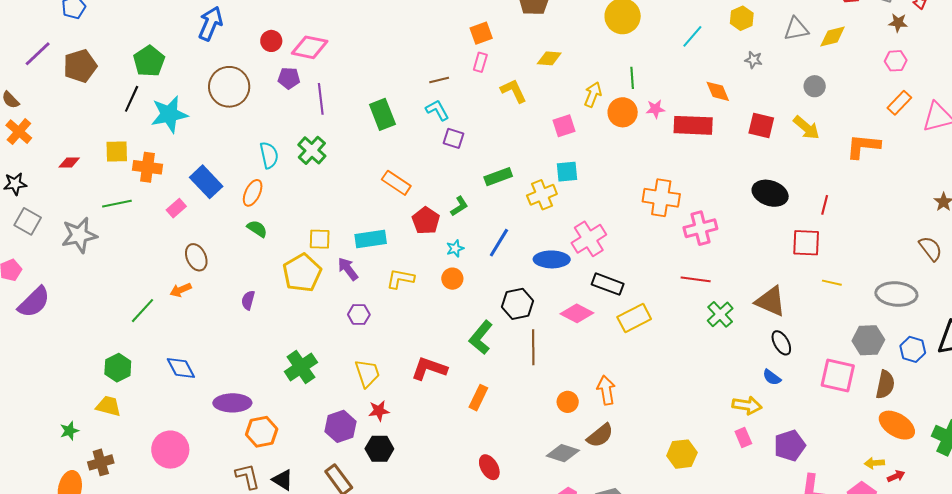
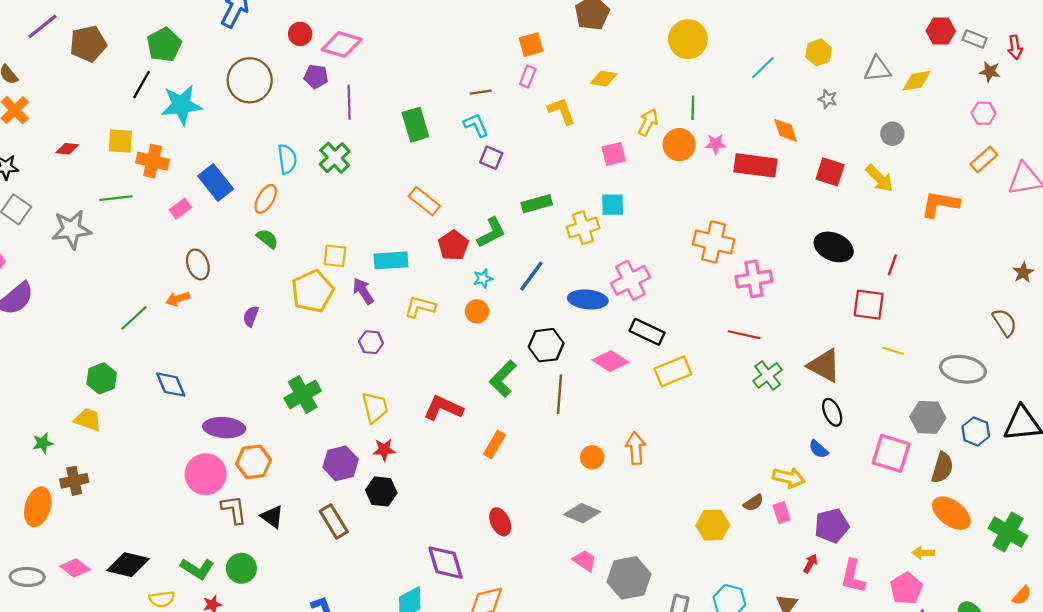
green L-shape: (459, 206) -> (491, 233), size x1.4
brown semicircle: (600, 436) -> (753, 503), moved, size x0.7
pink circle: (170, 450) -> (206, 474), moved
red arrow: (896, 476) -> (810, 563), moved, turned -42

